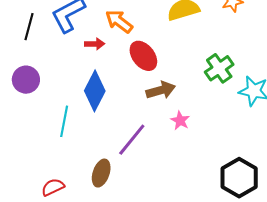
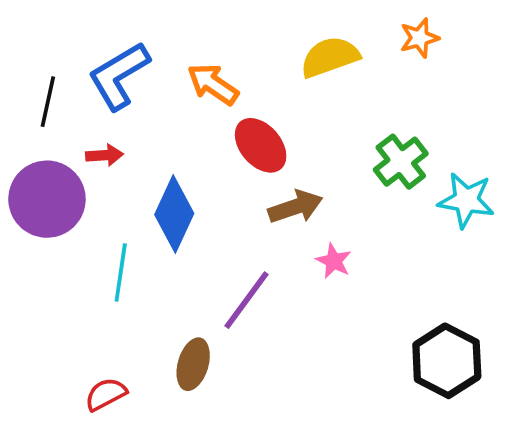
red arrow: (95, 44) -> (105, 155), moved
purple circle: (26, 80) -> (47, 199), size x1.5

